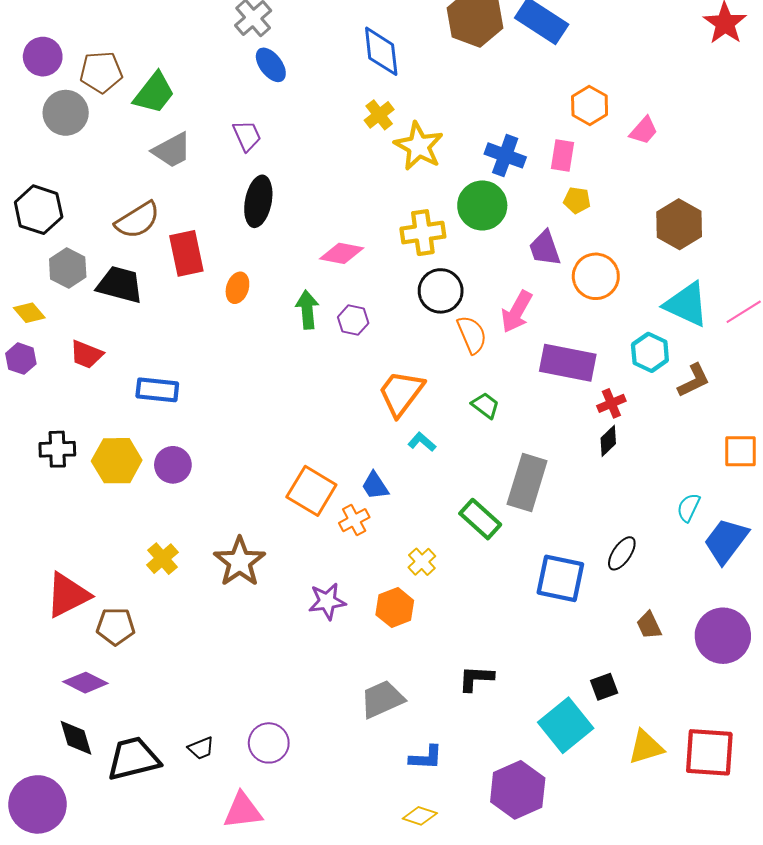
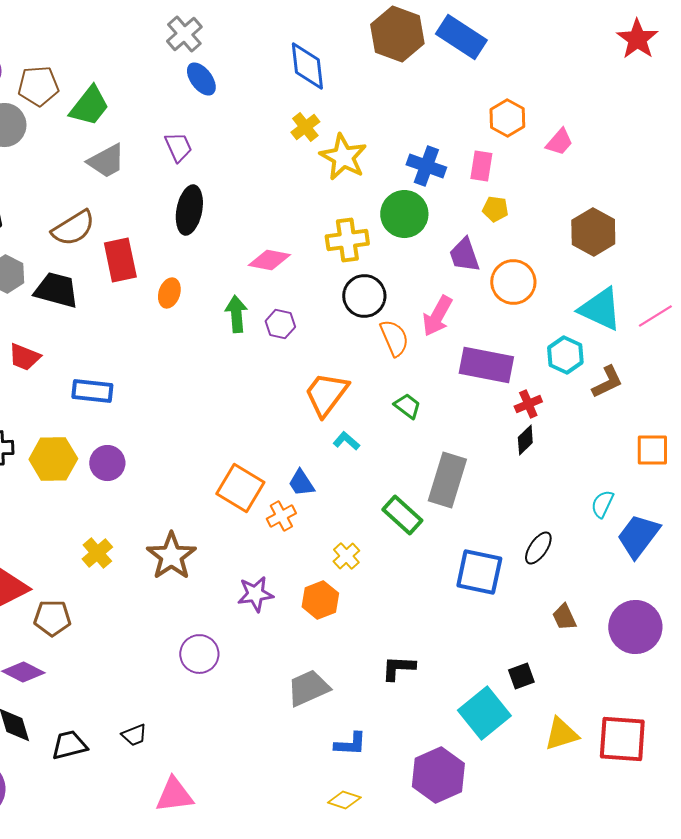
purple circle: (269, 743) -> (199, 654), moved
black trapezoid: (133, 759) -> (69, 745), size x0.7

